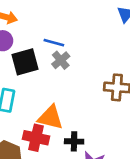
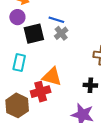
red cross: (36, 138) -> (41, 92), turned -30
black cross: (74, 141) -> (90, 85), moved

